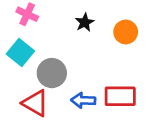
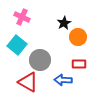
orange circle: (126, 32) -> (78, 37), moved
red rectangle: (120, 96) -> (79, 64), moved, size x0.6

